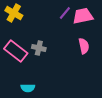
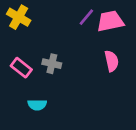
pink rectangle: (16, 51) -> (21, 68), size x0.7
cyan semicircle: (28, 88) -> (37, 105), moved

